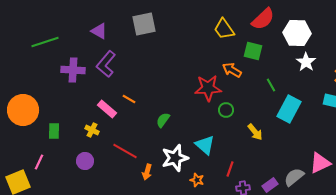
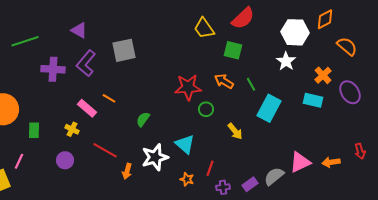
gray square: (144, 24) -> (124, 50), moved
white hexagon: (297, 33) -> (295, 32), moved
orange arrow: (232, 70) -> (224, 81), moved
orange star: (197, 180) -> (187, 179), moved

